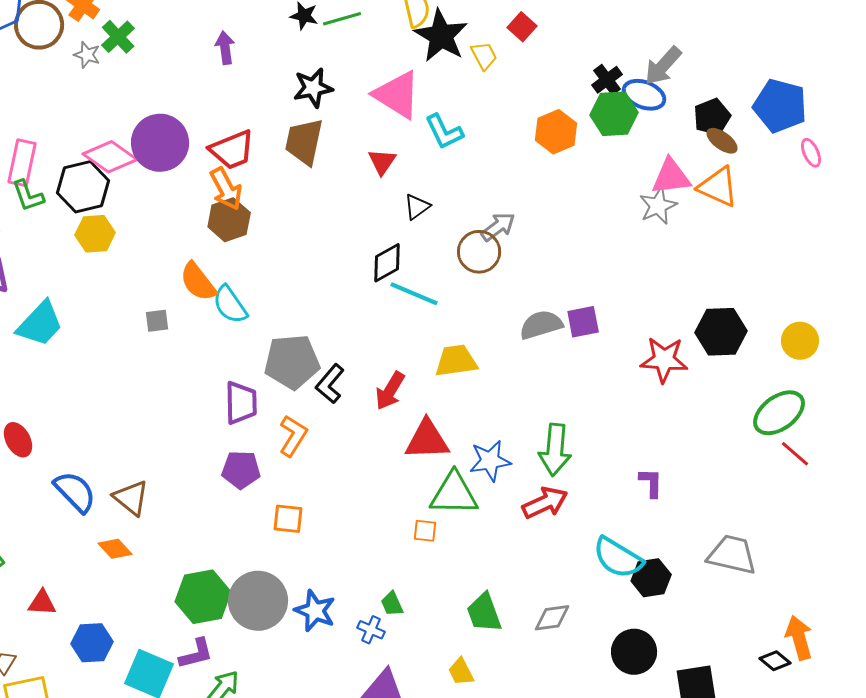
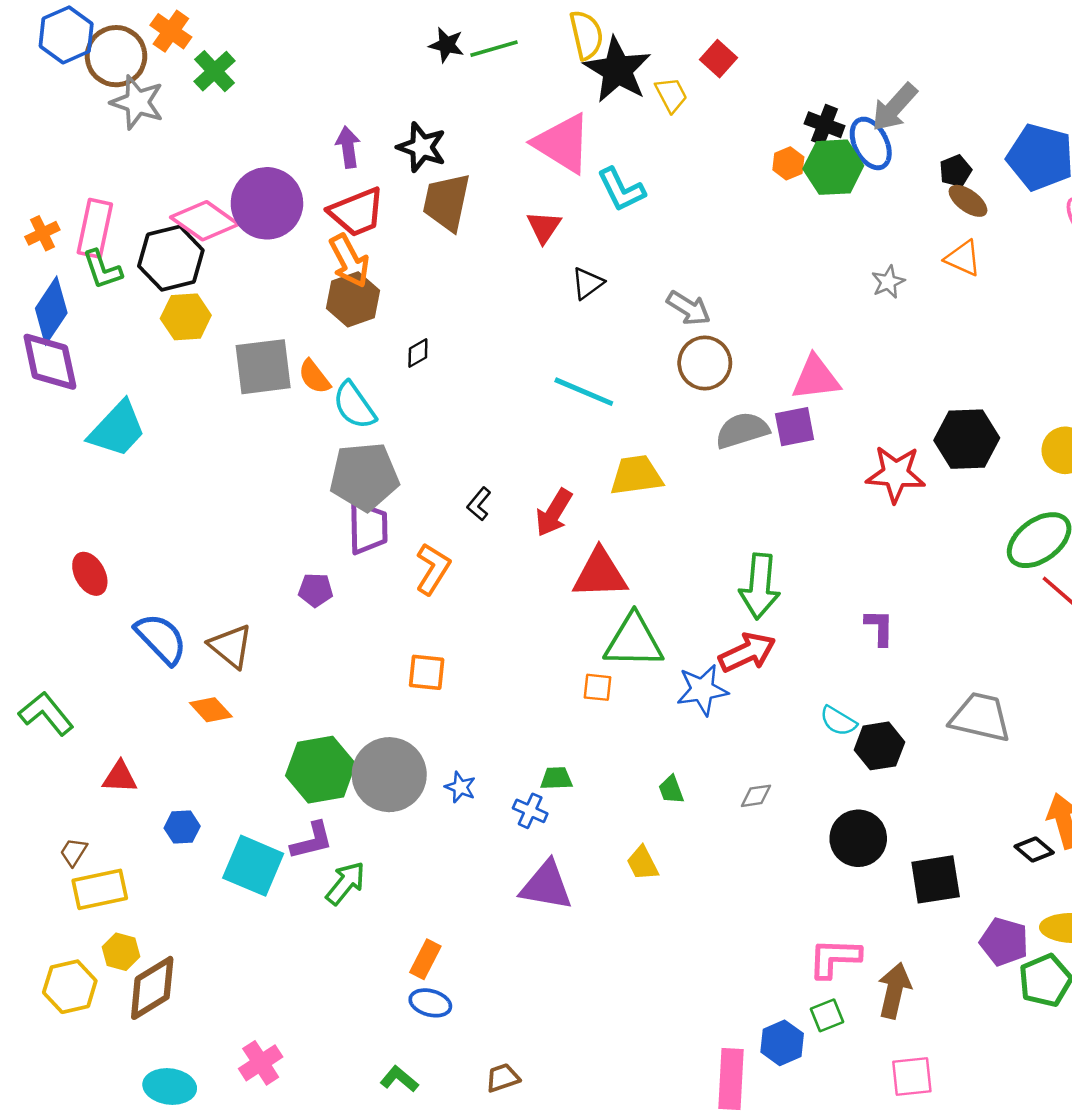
purple arrow: (225, 48) -> (348, 147), moved
gray star: (87, 55) -> (137, 102), moved, size x1.6
black cross: (607, 80) -> (825, 125), turned -32
black star: (313, 88) -> (422, 147), moved, turned 30
blue ellipse: (644, 95) -> (871, 143), turned 42
black pentagon: (712, 117) -> (956, 171), size x0.7
orange hexagon: (556, 132) -> (788, 163), moved, size x0.6
pink triangle: (671, 177) -> (816, 378), moved
orange triangle: (718, 187) -> (963, 258), size x0.7
gray star: (658, 206) -> (888, 282), size x0.7
gray arrow: (498, 227) -> (689, 308), turned 69
brown circle: (479, 252) -> (705, 363), moved
black diamond: (387, 263) -> (418, 353), moved, size x0.6
orange semicircle: (198, 282) -> (314, 377), size x0.7
gray square: (157, 321) -> (263, 367), moved, size x2.0
gray pentagon: (292, 362) -> (364, 477), moved
black L-shape: (330, 384) -> (479, 504), size x0.7
blue star: (490, 461) -> (702, 690), moved
purple pentagon: (241, 470) -> (316, 590), moved, size x0.7
cyan semicircle: (618, 558) -> (838, 721), size x0.6
green trapezoid: (392, 604) -> (556, 778), turned 112
blue star: (315, 611) -> (460, 787), size x0.6
green trapezoid: (484, 613) -> (671, 790), size x0.6
gray diamond: (552, 618) -> (756, 796), size x0.7
blue hexagon: (92, 643) -> (182, 827), size x0.7

